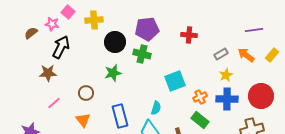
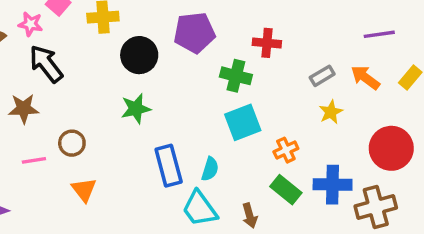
black arrow: (61, 47) -> (46, 64), turned -65
green cross: (142, 54) -> (236, 76), moved
brown circle: (86, 93) -> (72, 143), moved
blue cross: (227, 99) -> (333, 185), moved
pink line: (54, 103) -> (34, 160), turned 32
blue rectangle: (120, 116) -> (169, 166), moved

